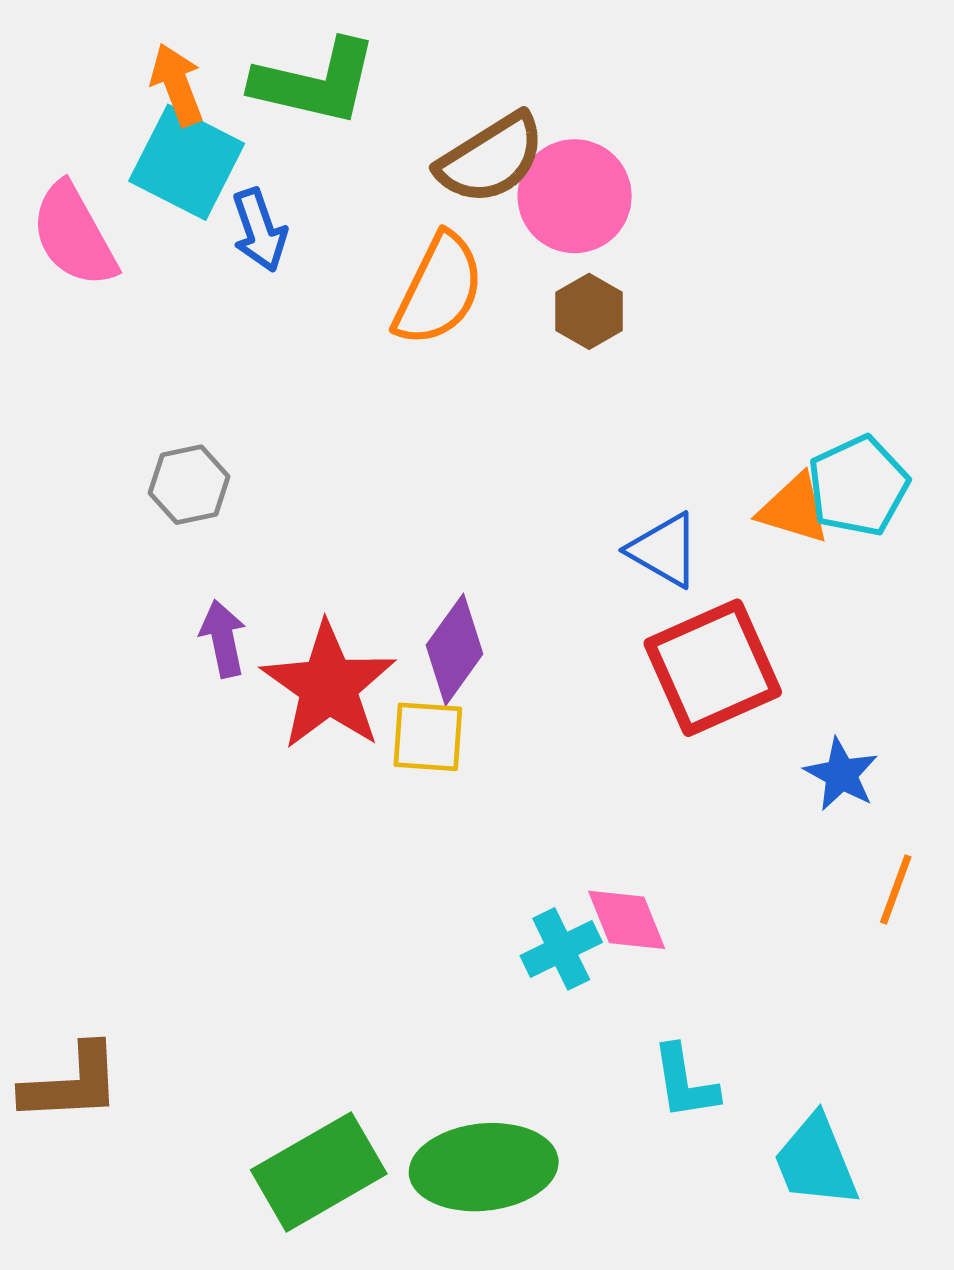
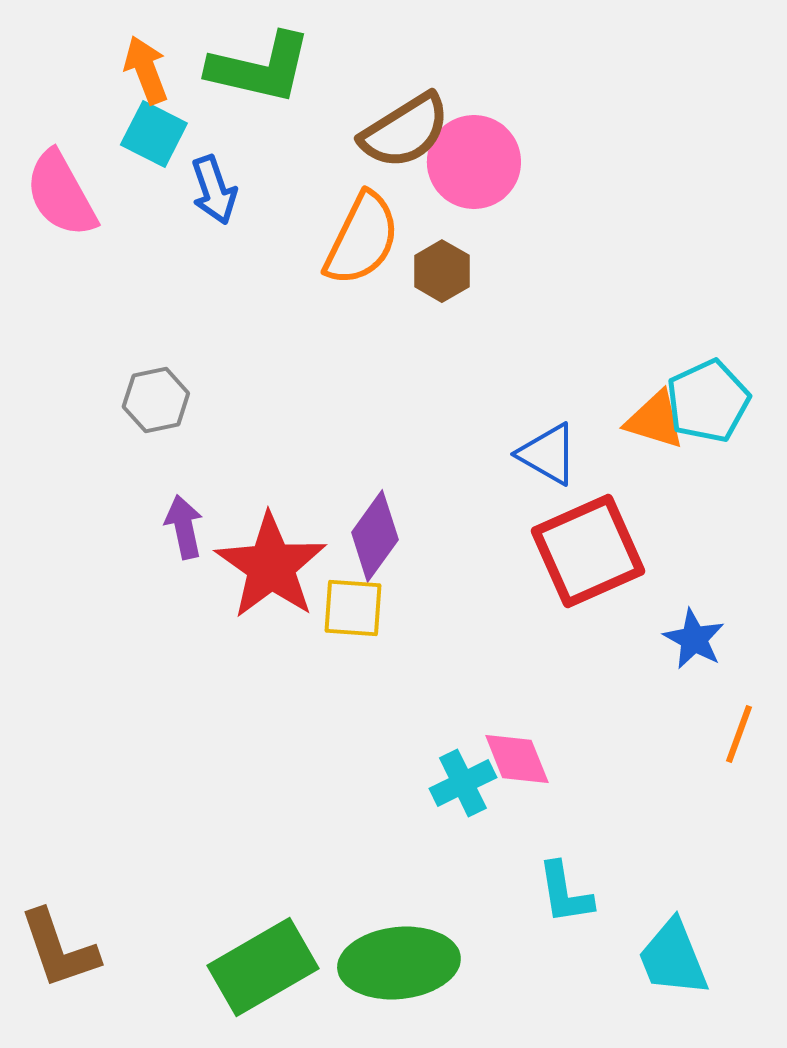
cyan square: (187, 162) -> (154, 134), size x0.7
brown hexagon: (589, 311) -> (442, 271), moved
brown L-shape: (72, 1083) -> (59, 949), moved, turned 74

